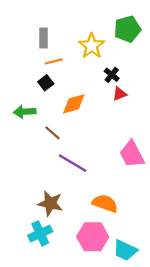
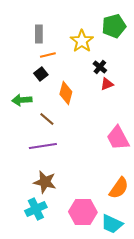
orange diamond: (74, 104) -> (66, 93), turned -60
purple line: (73, 163) -> (43, 146), moved, turned -40
orange semicircle: (105, 203) -> (119, 188), moved, turned 105

